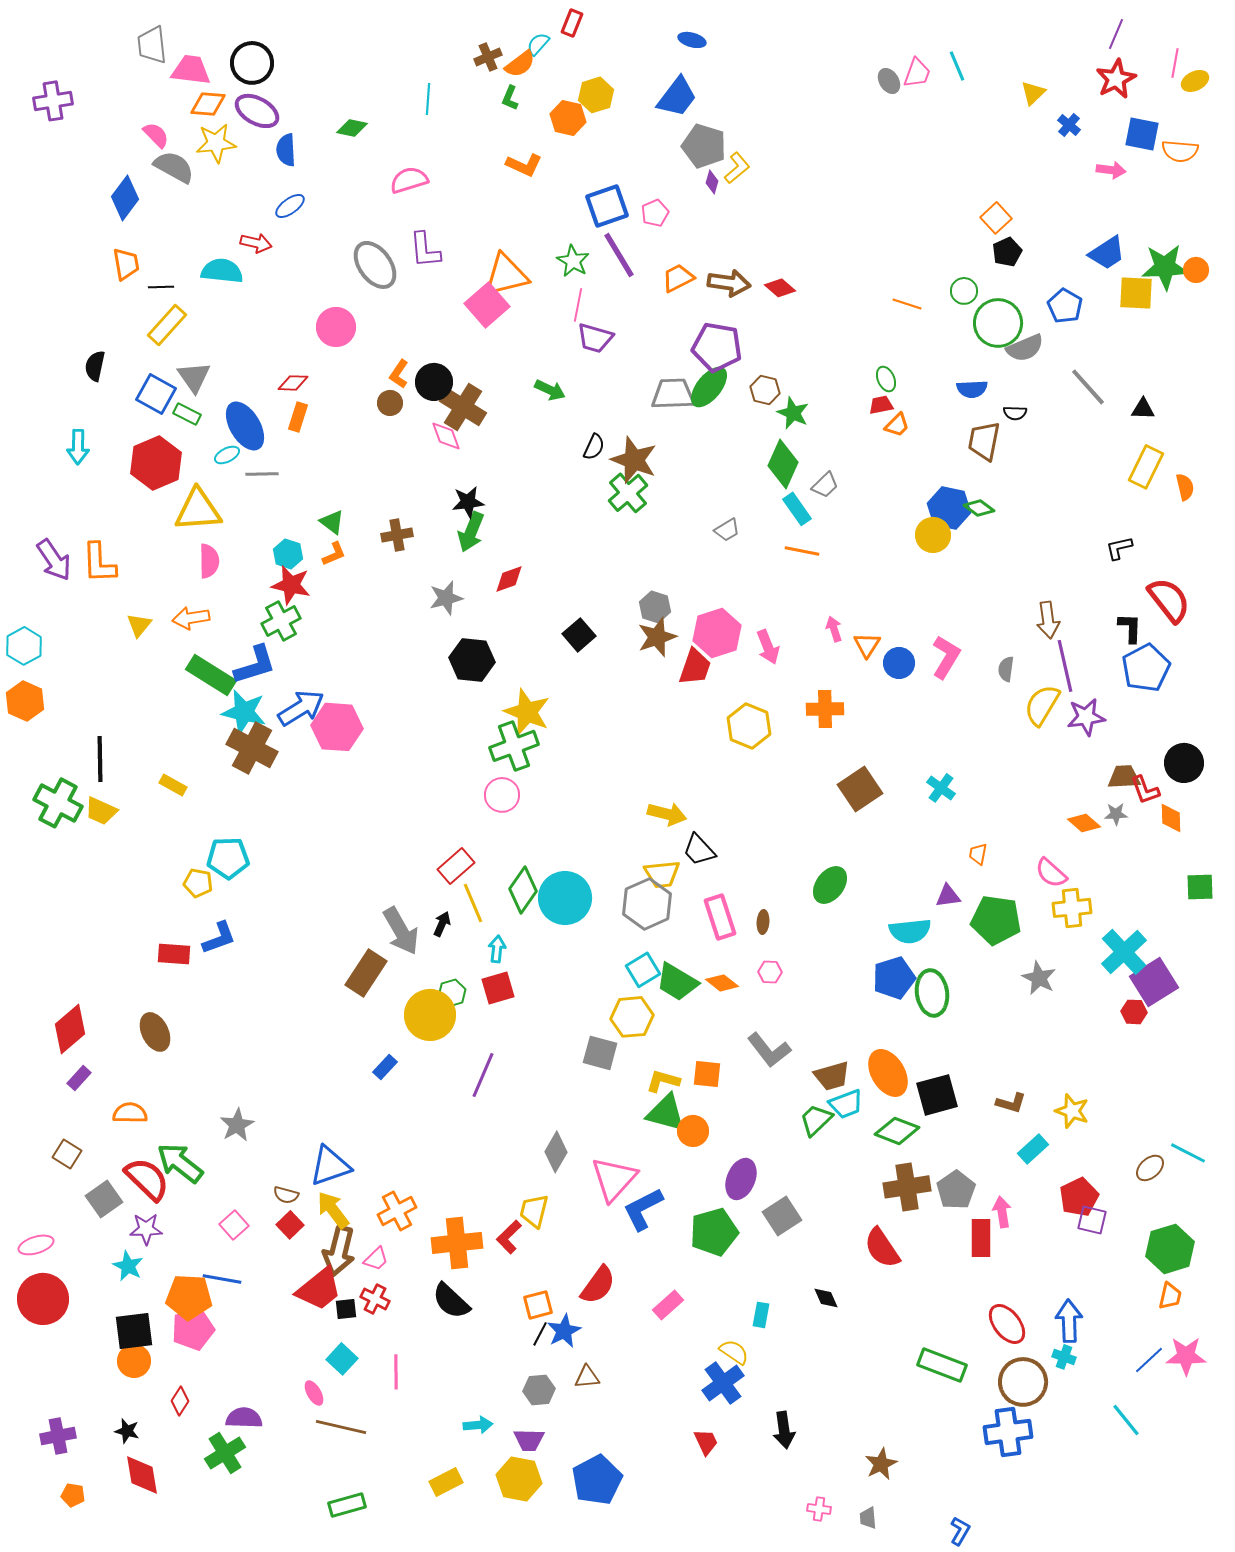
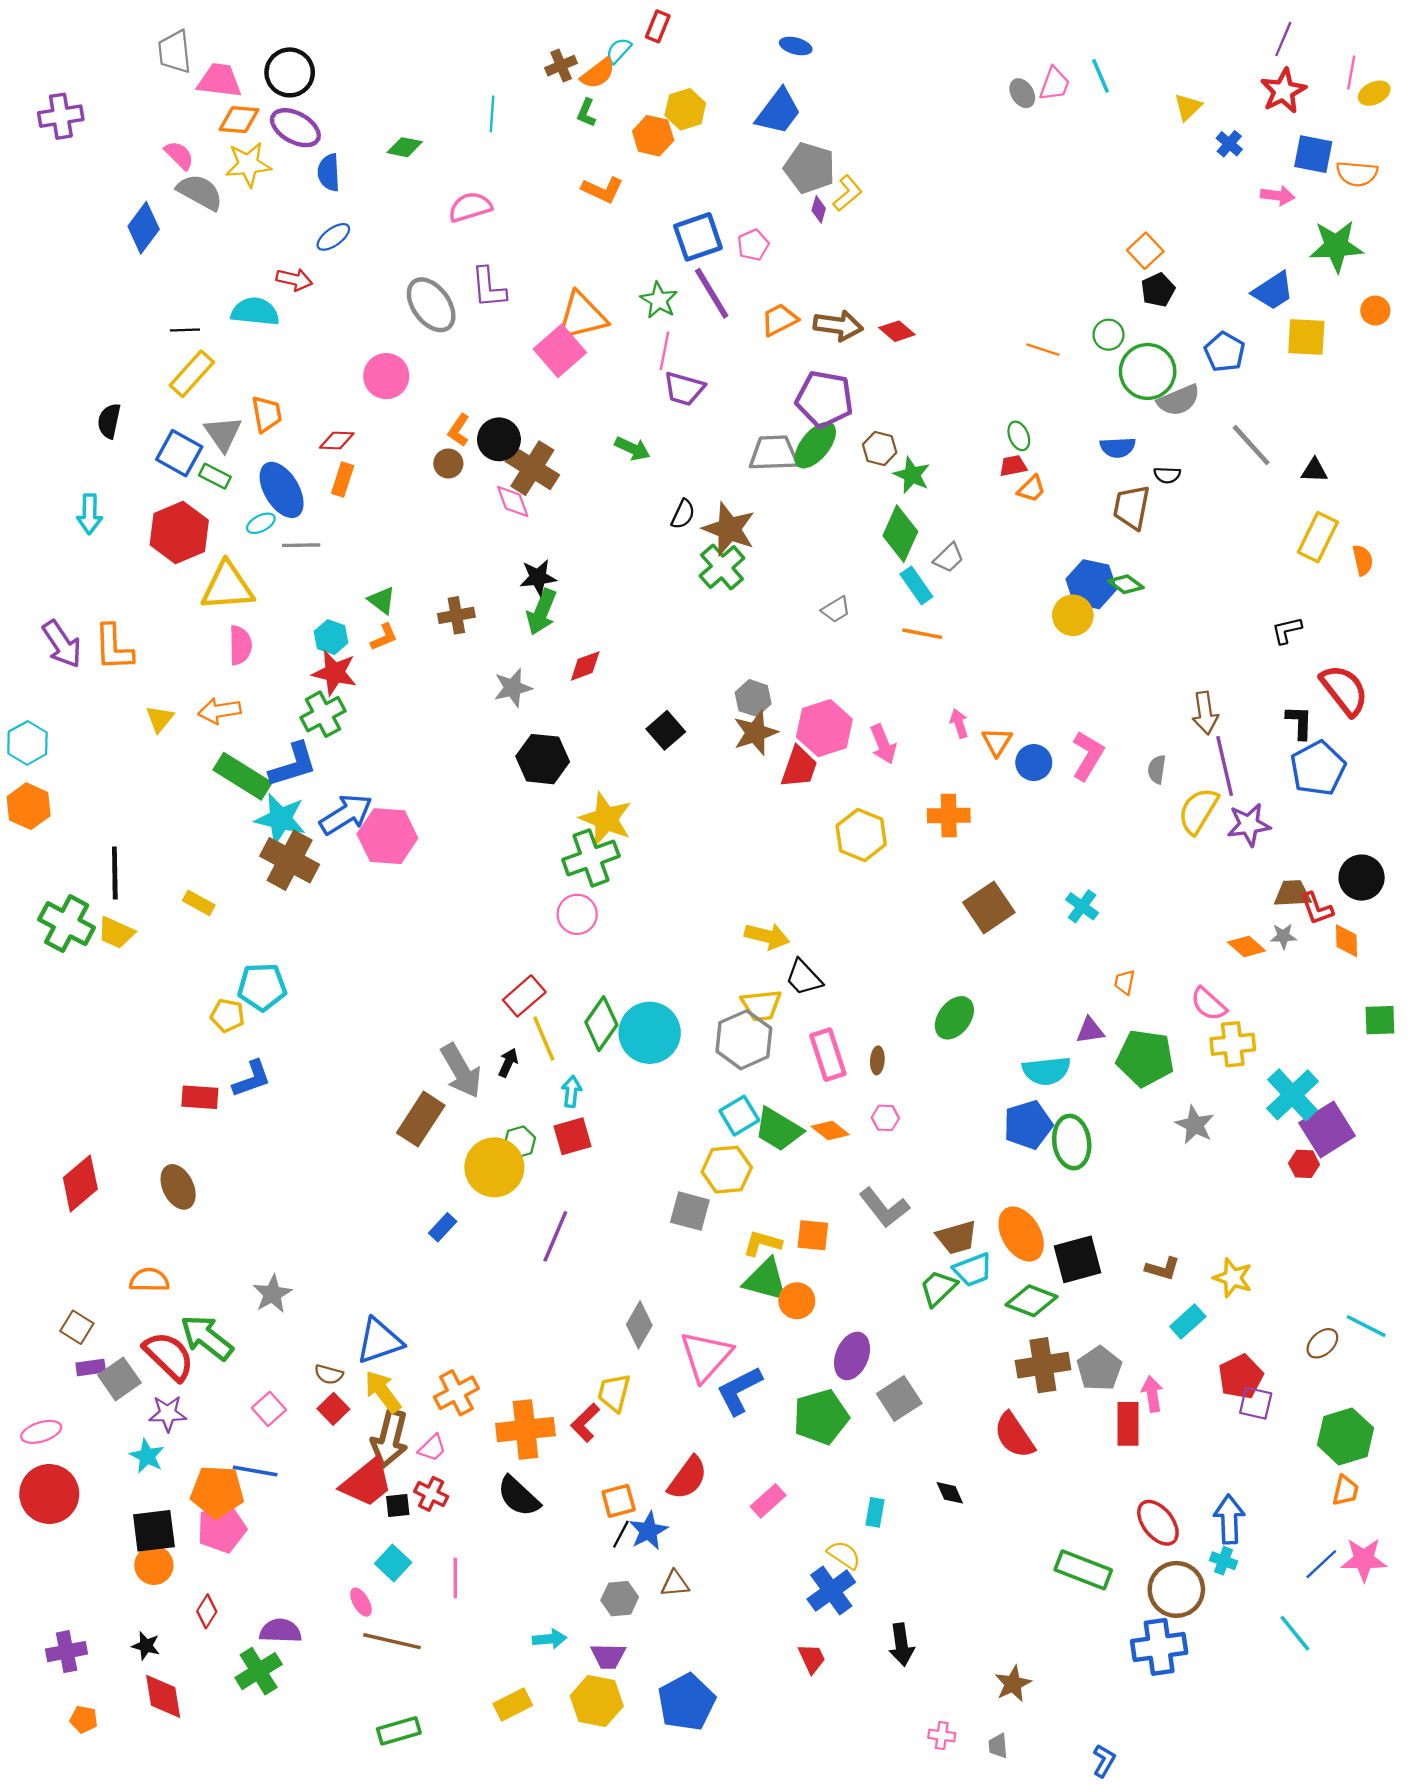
orange trapezoid: (126, 264) -> (267, 414), moved
green star: (1165, 267) -> (1336, 246), moved
purple rectangle: (79, 1078) -> (91, 1367), moved, turned 40

